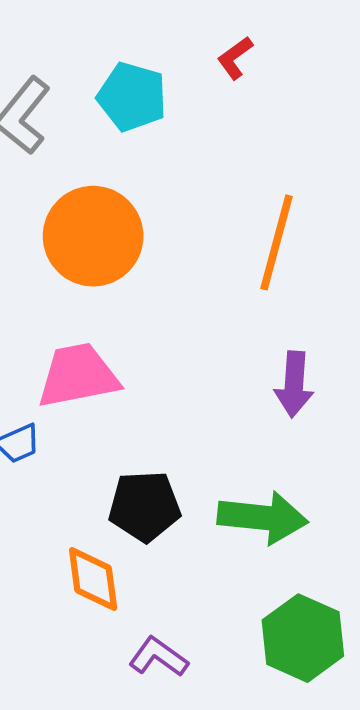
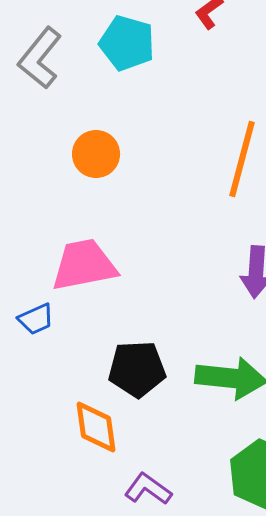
orange circle: (93, 236) -> (96, 154), size x0.6

